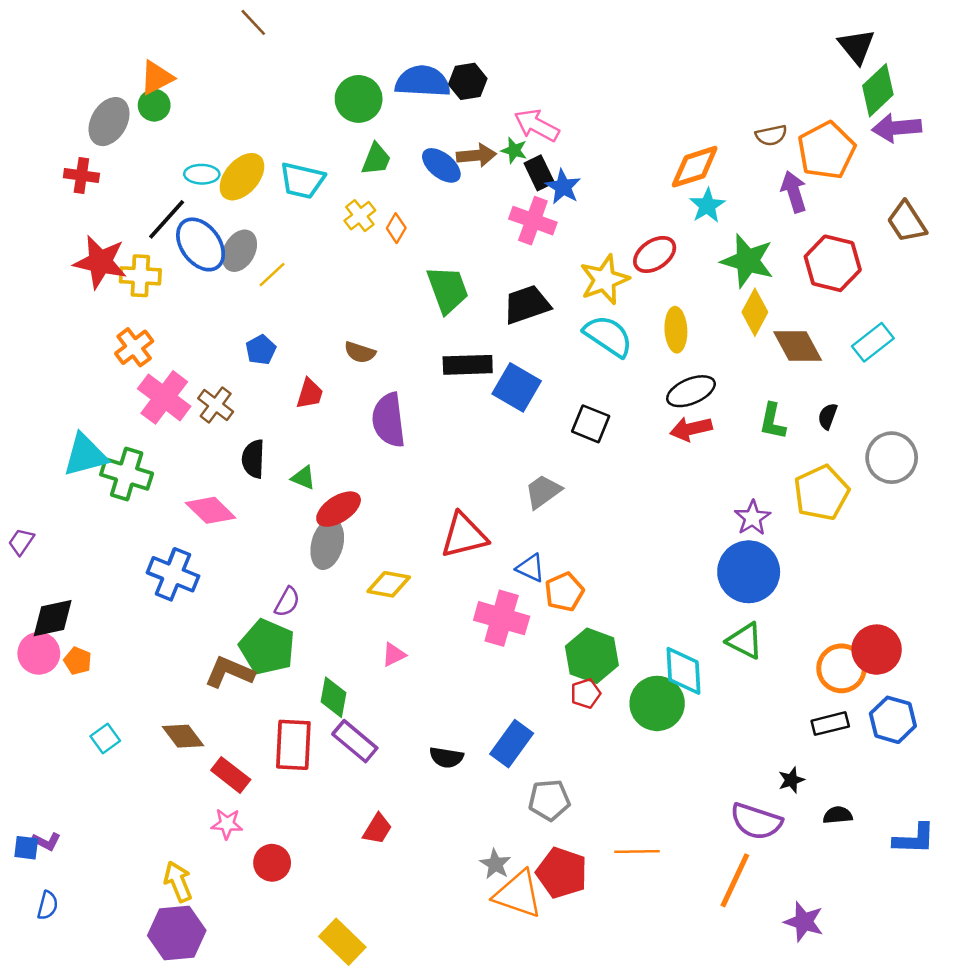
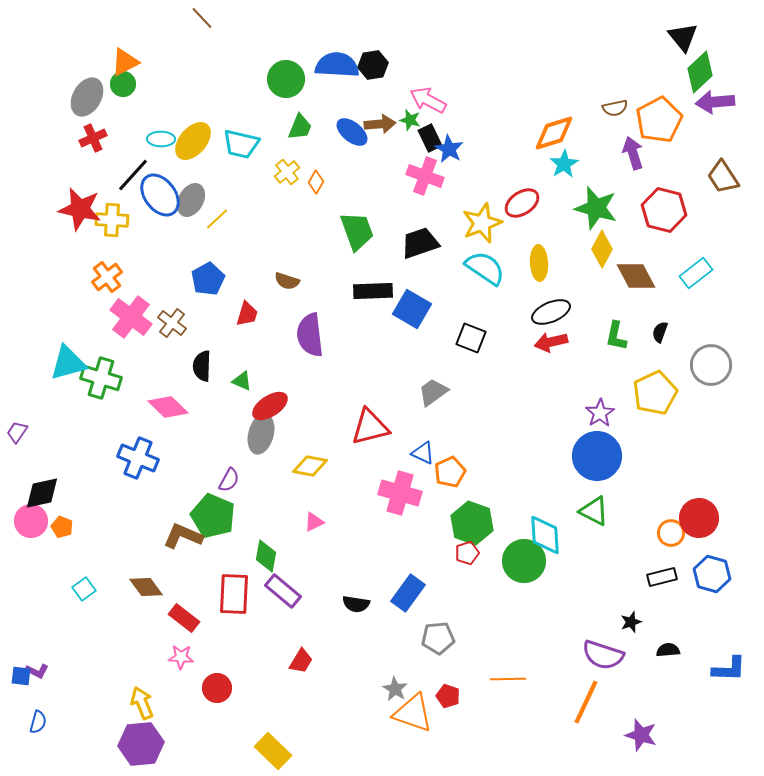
red cross: (81, 175) -> (93, 138), moved, turned -32
blue pentagon: (261, 350) -> (208, 279), size x1.4
orange circle: (841, 668) -> (671, 533), size x0.7
red pentagon: (562, 873) -> (448, 696), size x0.6

